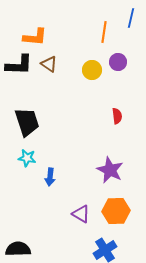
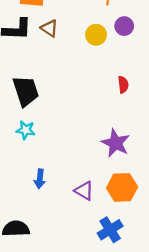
blue arrow: (50, 177) -> (40, 179), moved

